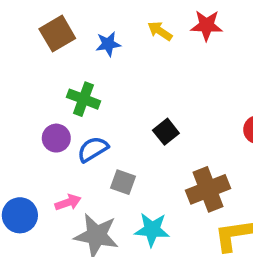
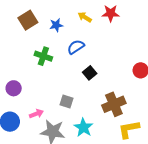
purple circle: (56, 138) -> (14, 88), moved
blue semicircle: (93, 149) -> (76, 47), moved
cyan star: (152, 230) -> (83, 127), turned 30

